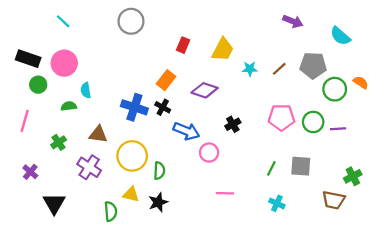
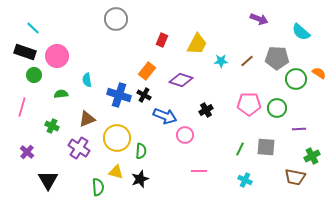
cyan line: (63, 21) -> (33, 28), moved
cyan semicircle: (86, 90) -> (87, 80), moved
purple line: (338, 129) -> (299, 129), moved
brown triangle: (98, 134) -> (87, 119), turned -30
green cross: (59, 142) -> (52, 126), turned -32

